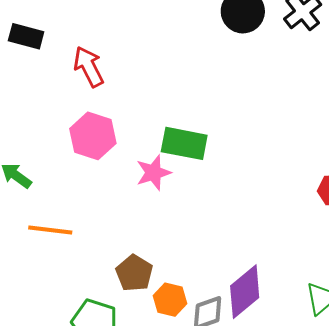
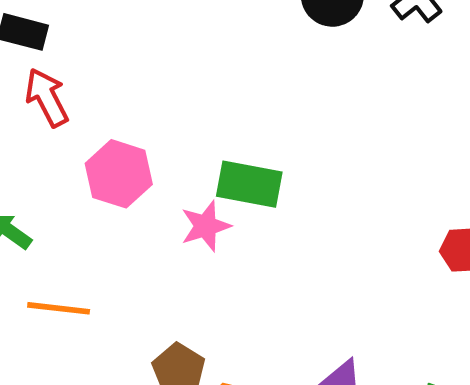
red arrow: (89, 67) -> (47, 97), moved

